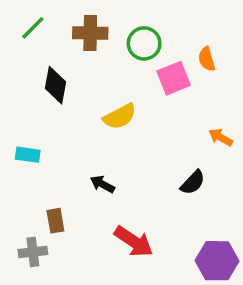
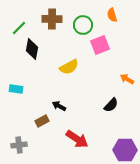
green line: (33, 28) -> (19, 28), moved
orange semicircle: (207, 59) -> (112, 15), moved
brown rectangle: (55, 221) -> (42, 121), moved, turned 72

